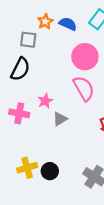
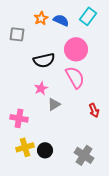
gray square: (28, 40) -> (17, 34), moved
black semicircle: (20, 69) -> (44, 60), moved, turned 50
pink cross: (19, 113) -> (19, 118), moved

